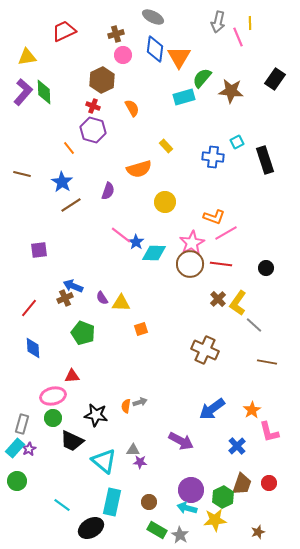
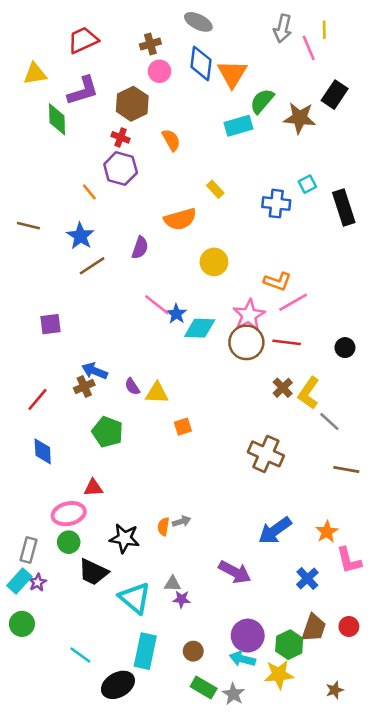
black rectangle: (275, 79) -> (335, 95), moved
purple L-shape: (23, 92) -> (83, 91), moved, turned 32

